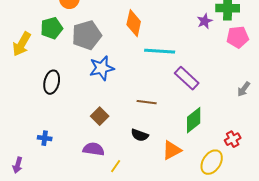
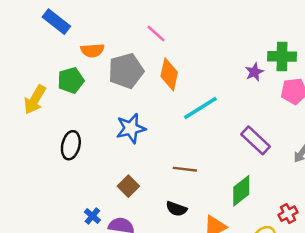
gray pentagon: (87, 35) -> (126, 71), moved
cyan line: (160, 51) -> (200, 108), turned -36
purple rectangle: (187, 78) -> (256, 140), moved
blue cross: (45, 138) -> (92, 216), moved, turned 32

